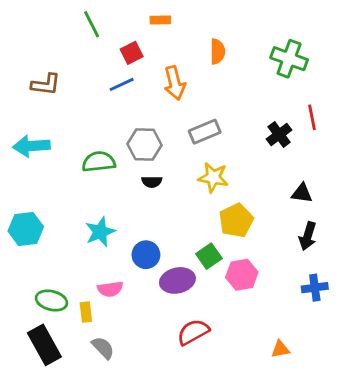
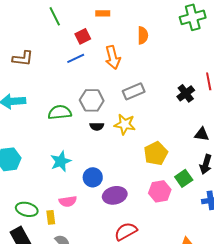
green cross: (289, 59) -> (193, 17), moved, turned -35
yellow star: (213, 177) -> (125, 124), moved
green square: (209, 256) -> (184, 178), moved

